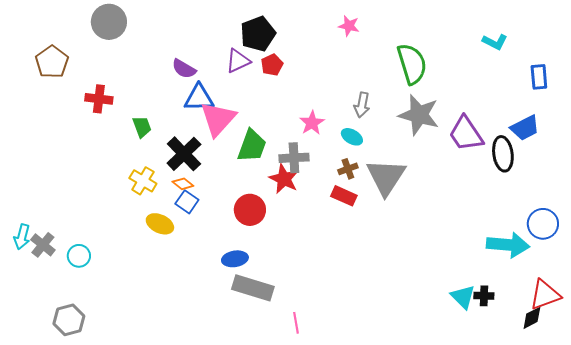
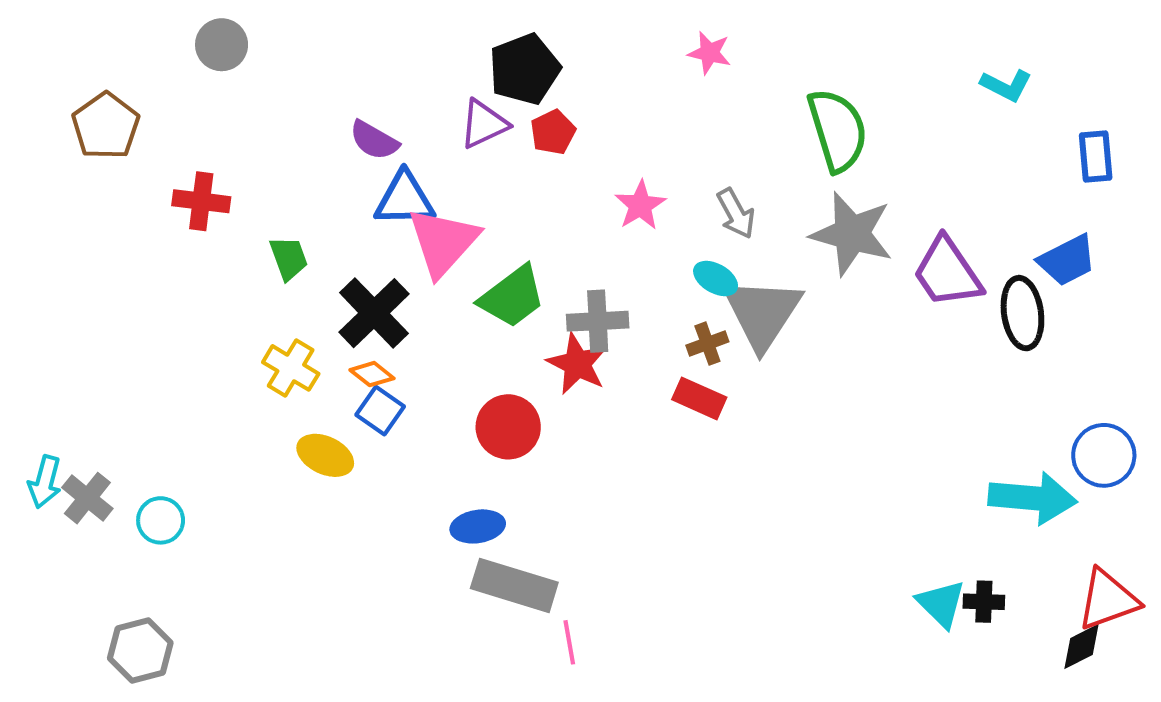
gray circle: (109, 22) -> (222, 45), size x0.7
gray arrow: (362, 105) -> (736, 213), turned -40
pink star: (312, 123) -> (640, 205), moved
green trapezoid: (252, 146) -> (512, 297), turned 33
gray triangle: (386, 177) -> (762, 313), moved
pink line: (296, 323) -> (569, 642), moved

